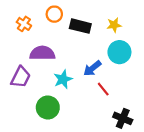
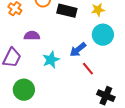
purple semicircle: (42, 53) -> (32, 36), size x0.7
green circle: (48, 107) -> (24, 90), moved

